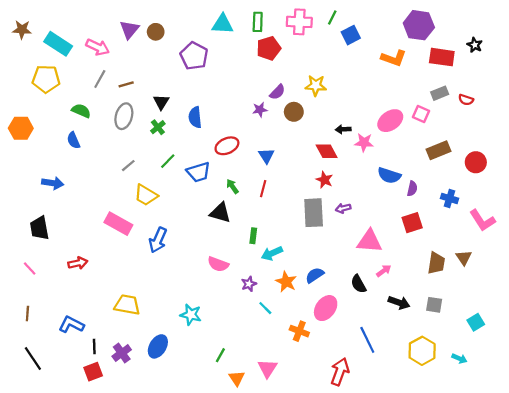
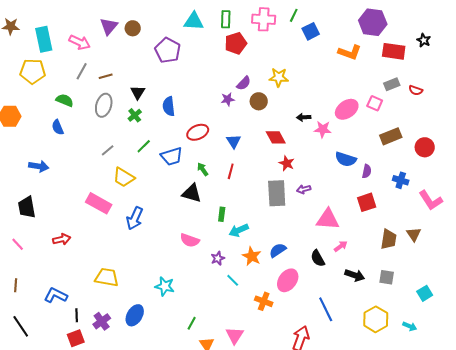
cyan rectangle: (58, 44) -> (44, 39), turned 45
red diamond: (327, 151) -> (276, 137), moved

